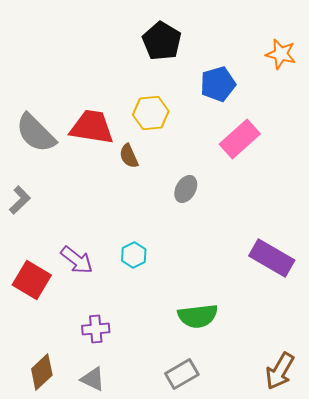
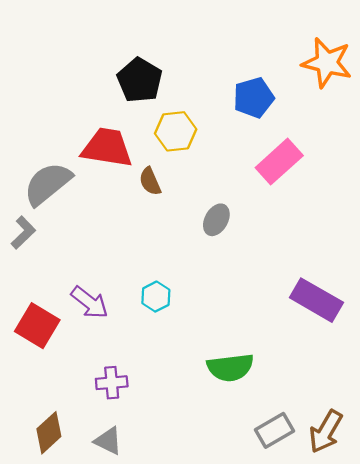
black pentagon: (162, 41) -> (140, 80), moved
orange star: (281, 54) -> (327, 63), size x1.4
gray semicircle: (36, 133) -> (48, 184), moved, turned 96
gray rectangle: (182, 374) -> (275, 430), moved

